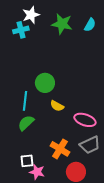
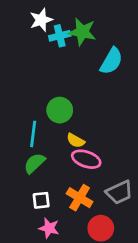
cyan semicircle: (90, 25) -> (111, 61), moved, size x1.5
cyan cross: (21, 30) -> (60, 36), moved
pink ellipse: (85, 120) -> (86, 159), moved
white square: (27, 161) -> (41, 200), moved

